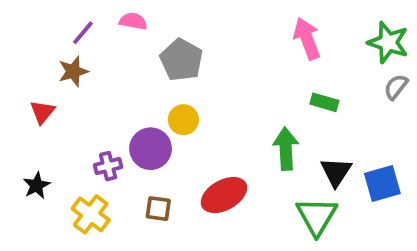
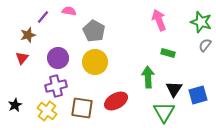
brown star: (73, 71) -> (28, 35), moved
yellow circle: (183, 120) -> (95, 62), size x1.6
purple circle: (151, 149) -> (58, 58), moved
purple cross: (108, 166) -> (56, 86), size x1.5
black star: (37, 185) -> (15, 105), moved
brown square: (158, 209) -> (82, 108), size x1.6

